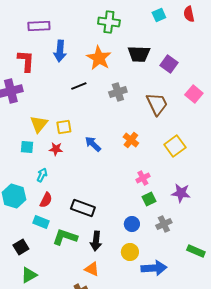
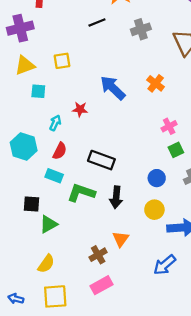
yellow triangle: (39, 124) -> (25, 65), moved, turned 30
yellow square: (64, 127) -> (62, 61), moved
blue arrow: (93, 144) -> (113, 88), size x1.4
red star: (56, 149) -> (80, 109), moved
black square: (21, 247) -> (32, 204), turned 35
orange triangle: (92, 269) -> (121, 239), moved, turned 42
green triangle: (29, 275) -> (48, 224), moved

